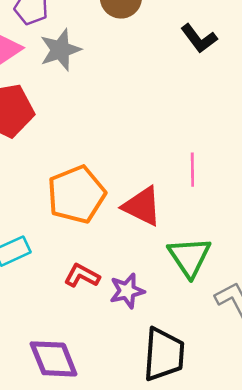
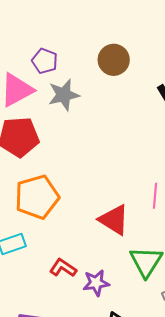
orange pentagon: (76, 194) -> (37, 197), moved

